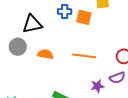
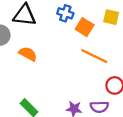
orange line: (84, 56) -> (94, 56), moved

